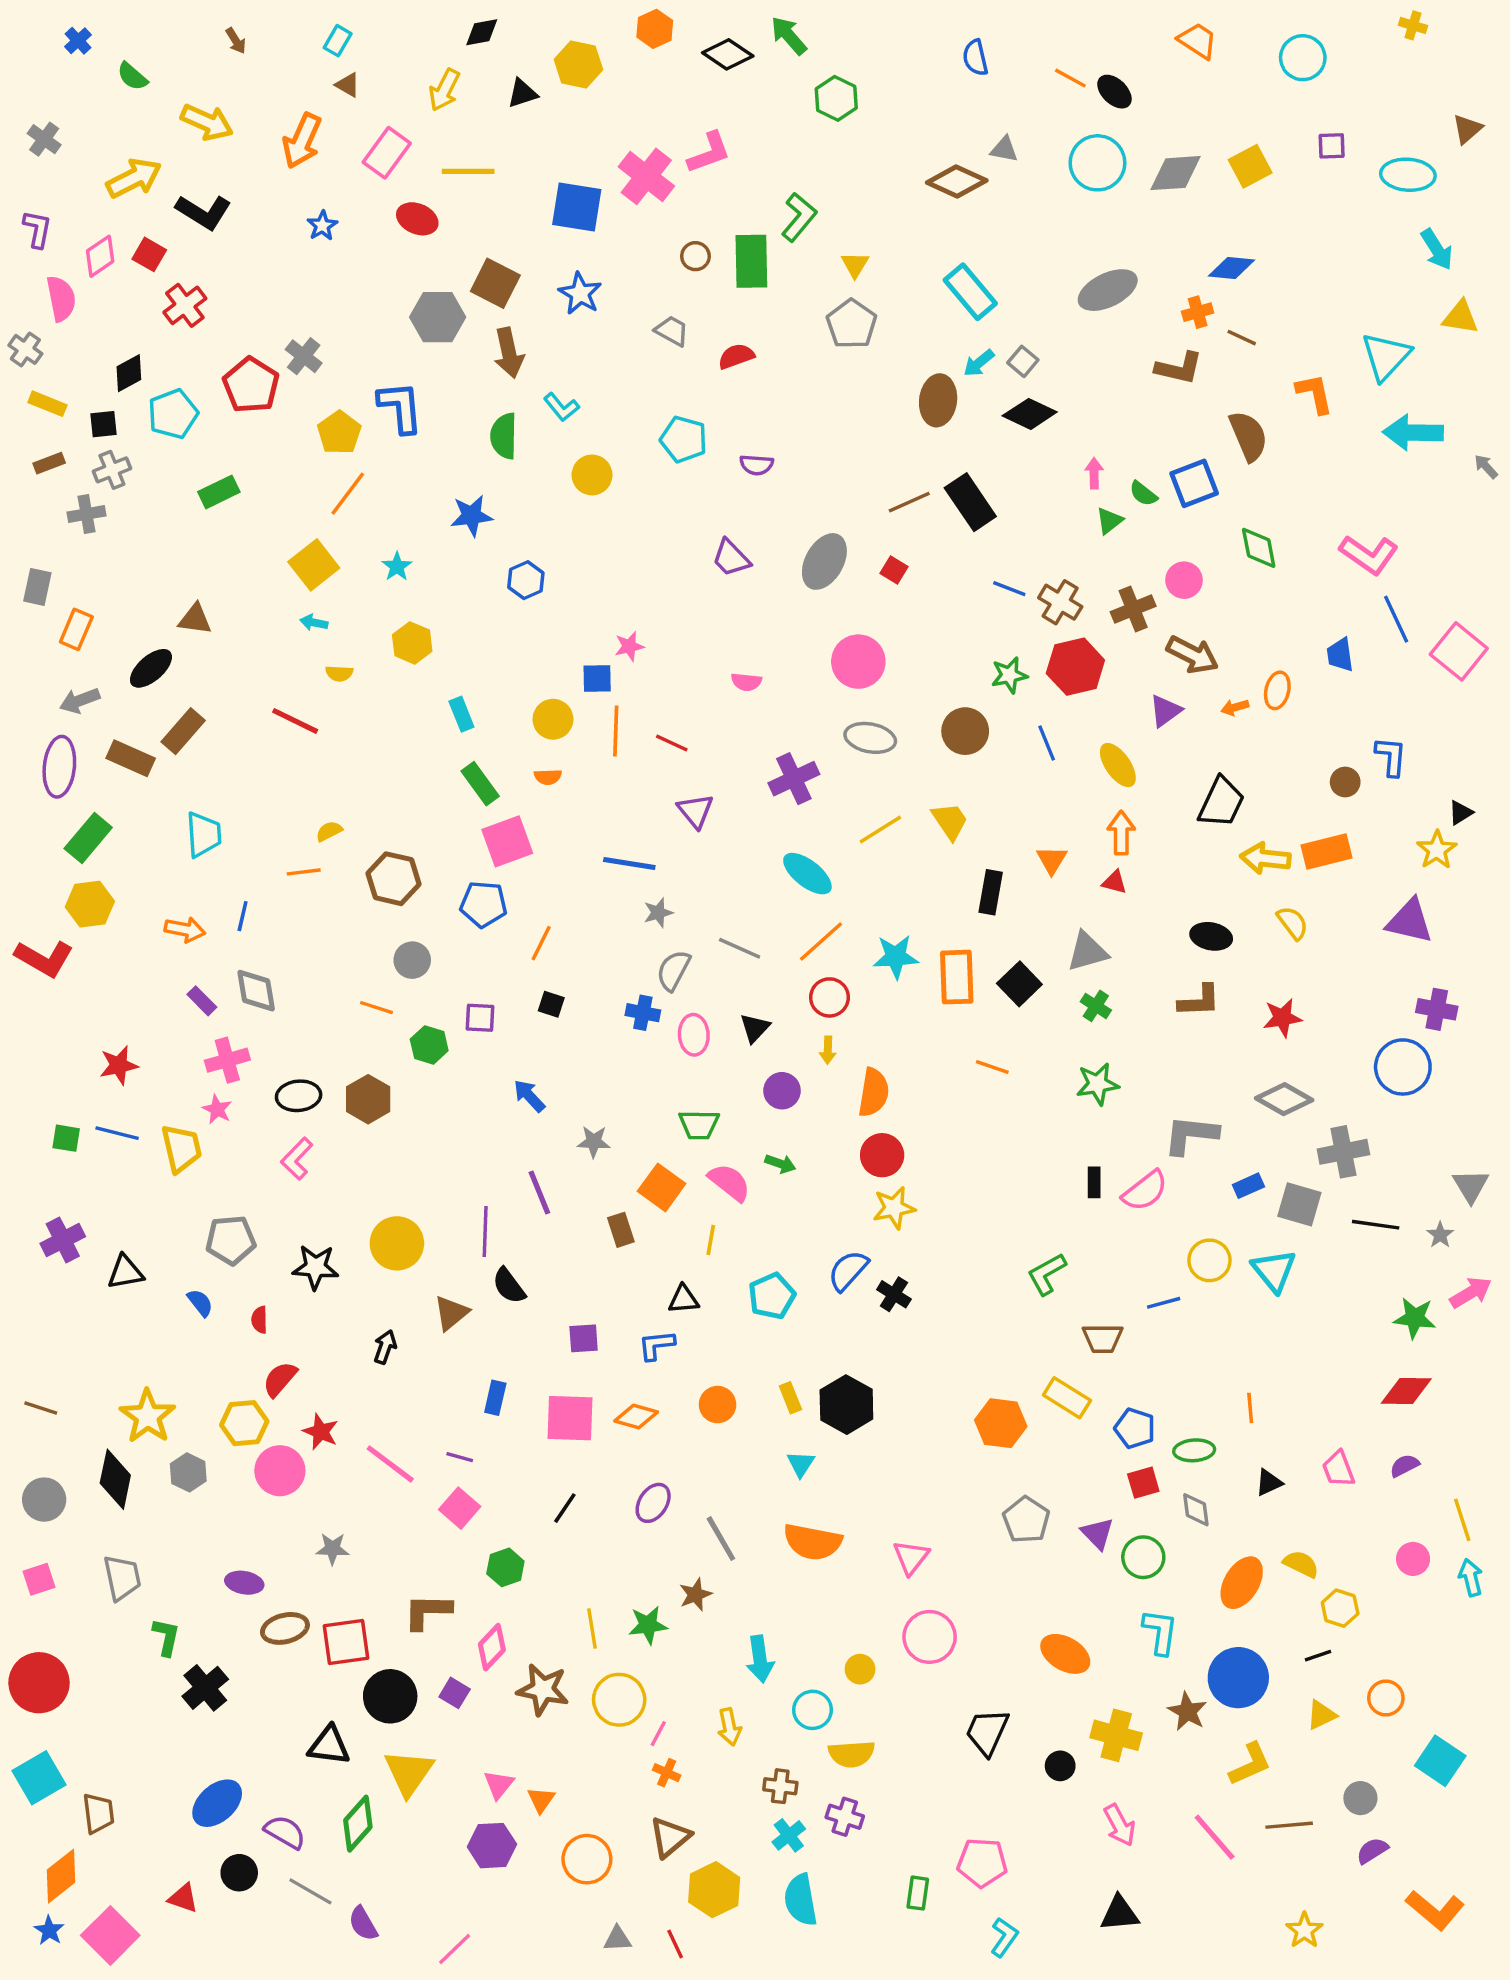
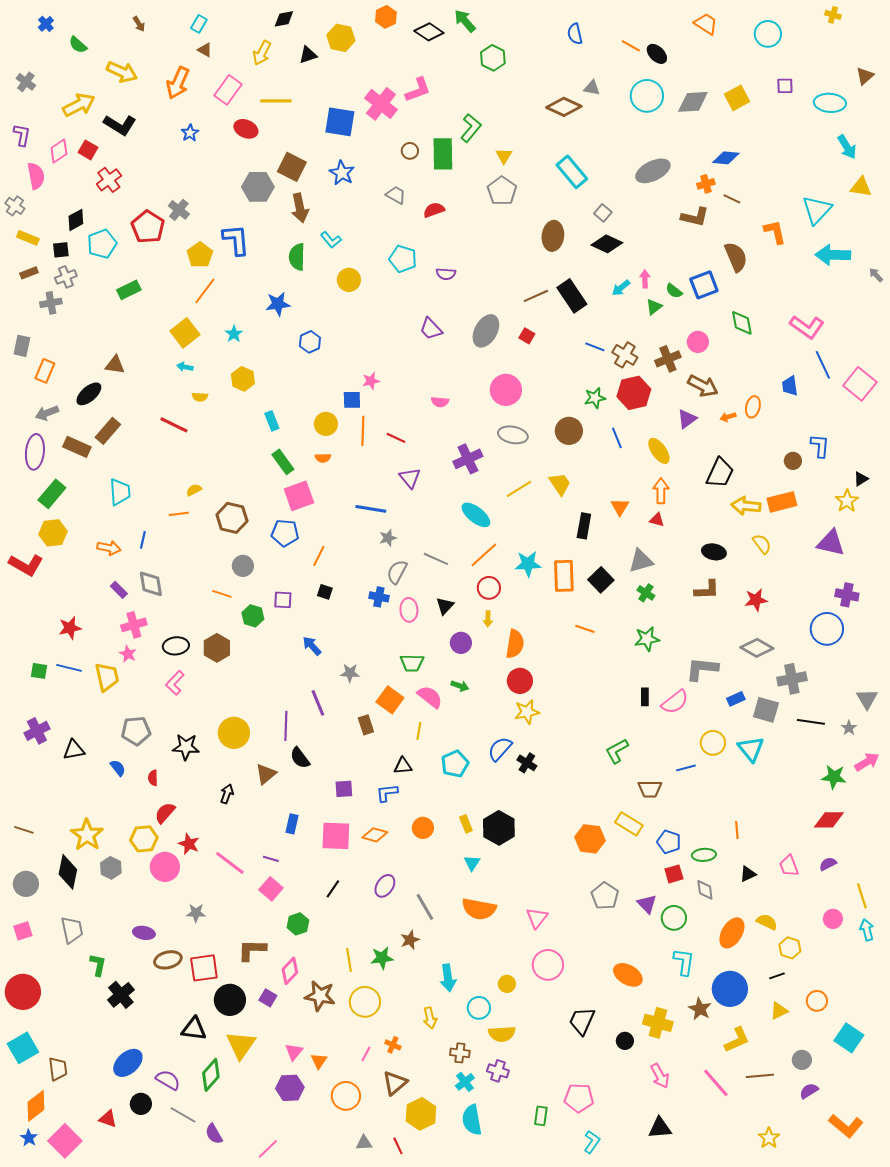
cyan arrow: (979, 363) -> (621, 288), moved
pink line: (658, 1734) -> (366, 1054), moved

